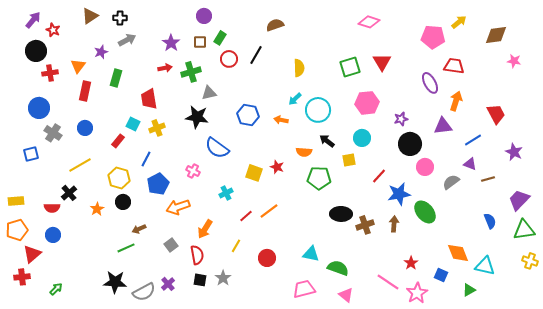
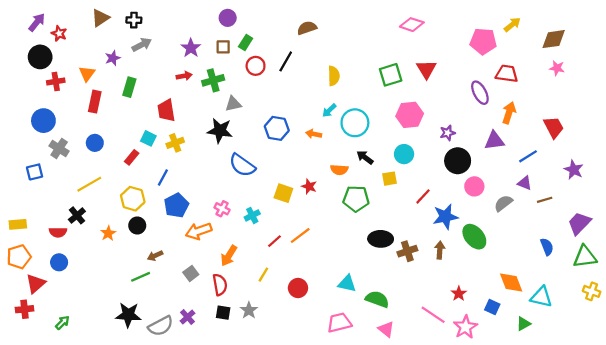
pink star: (514, 61) -> (557, 68), moved
pink cross: (193, 171) -> (222, 209), moved

